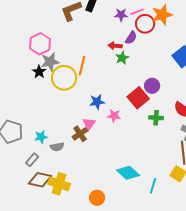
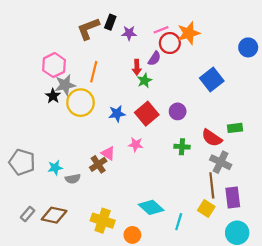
purple star: (121, 15) -> (129, 33), moved
red arrow: (115, 46) -> (137, 67), turned -96
orange line: (82, 66) -> (94, 72), moved
red square: (138, 98) -> (147, 114), moved
blue star: (97, 102) -> (117, 114), moved
pink triangle: (89, 124) -> (108, 153), turned -32
gray rectangle: (32, 160) -> (28, 214), moved
yellow cross: (59, 184) -> (103, 221), moved
orange circle: (97, 198) -> (132, 235), moved

